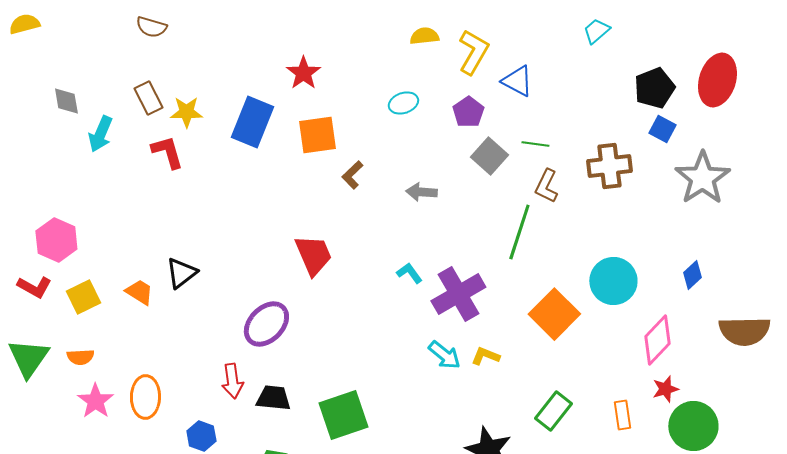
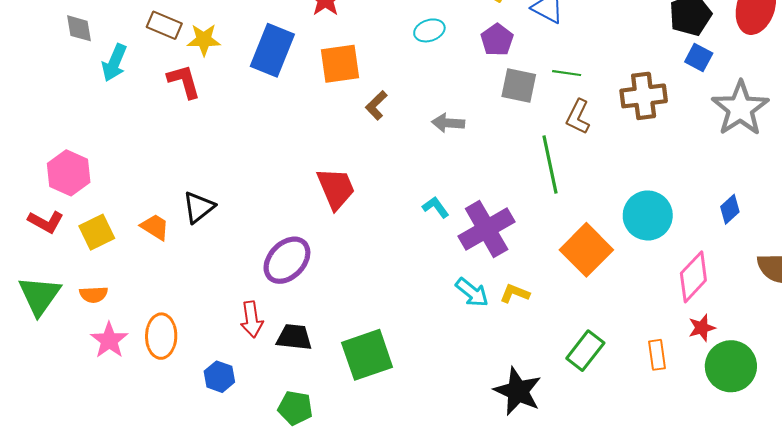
brown rectangle: (148, 98) -> (164, 25), turned -40
gray square: (489, 156) -> (519, 86), turned -30
green line: (519, 232) -> (550, 165), turned -30

